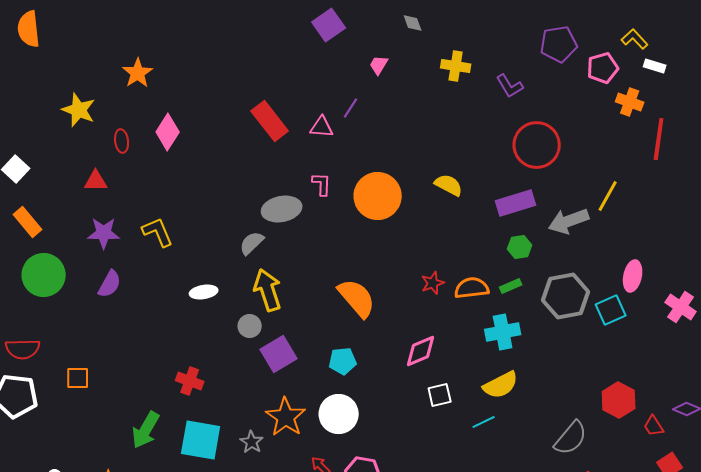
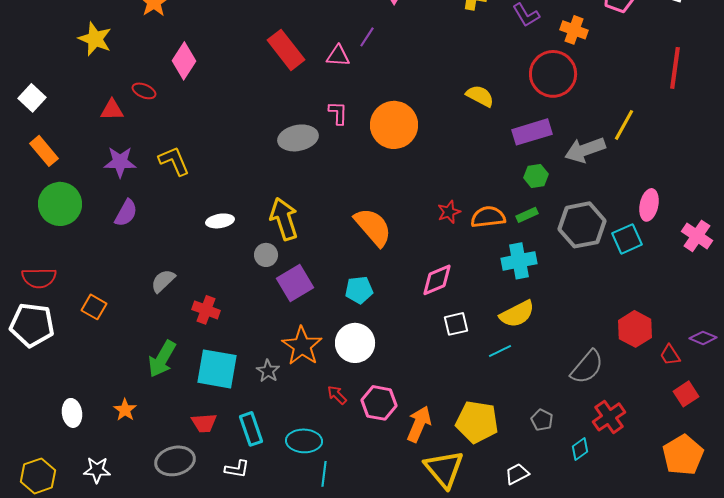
orange cross: (630, 102) -> (574, 30), moved
red ellipse: (122, 141) -> (144, 91), moved, turned -60
yellow semicircle: (449, 185) -> (480, 96), moved
gray semicircle: (252, 243) -> (163, 281), moved
orange square: (78, 378) -> (94, 307), turned 30

